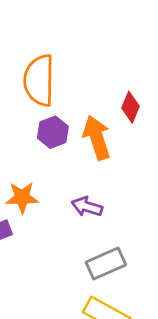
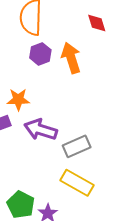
red diamond: (131, 107) -> (97, 23), moved, turned -40
purple arrow: (87, 207) -> (41, 130), moved, size x1.5

